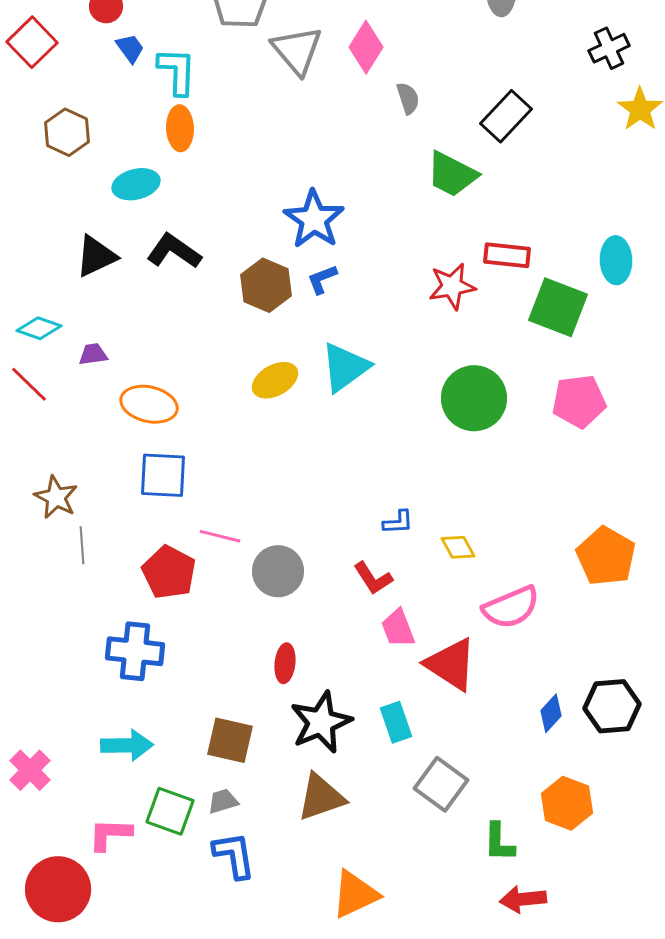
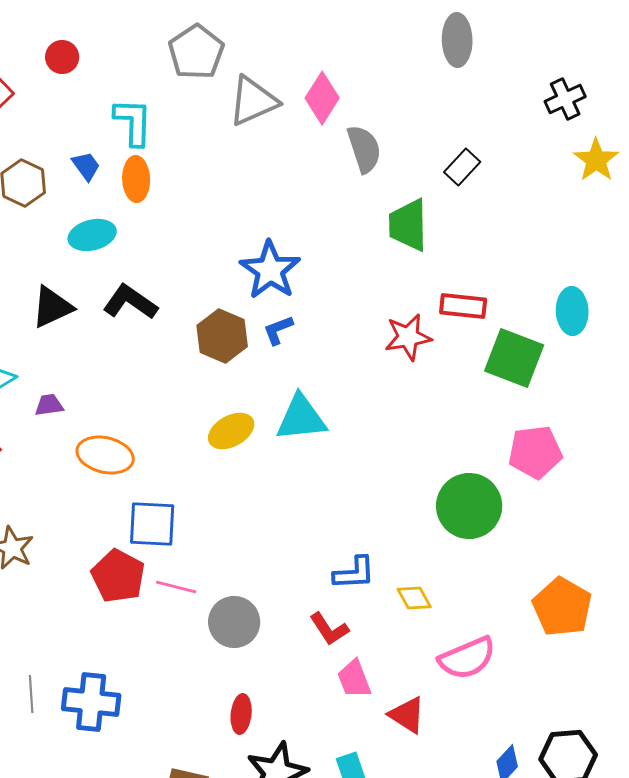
blue trapezoid: (130, 48) -> (86, 166), moved
gray triangle: (297, 50) -> (253, 101), turned 46
gray semicircle: (408, 98) -> (364, 149), size x1.5
black rectangle: (506, 116) -> (462, 167), size x0.7
green trapezoid: (452, 174) -> (408, 225), turned 62
cyan triangle: (345, 367) -> (301, 418), turned 30
green circle: (474, 398) -> (469, 506), moved
blue square: (163, 475) -> (152, 524), moved
blue L-shape: (398, 522) -> (354, 573), size x1.4
gray line: (82, 545) -> (31, 694), moved
red pentagon: (169, 572) -> (118, 576), moved
red triangle: (451, 664) -> (407, 715), size x0.7

